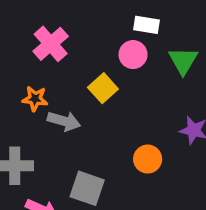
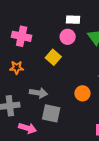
pink cross: (51, 44) -> (22, 36), turned -30
gray arrow: (64, 121) -> (38, 93), moved

